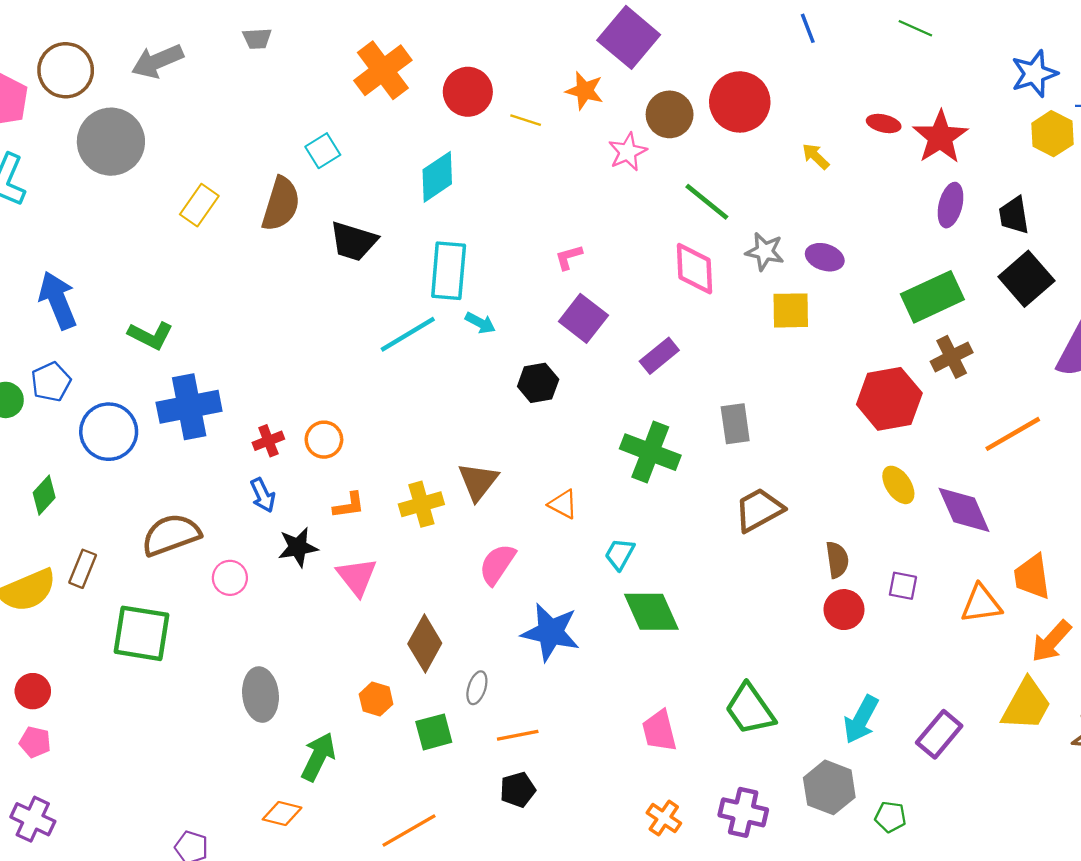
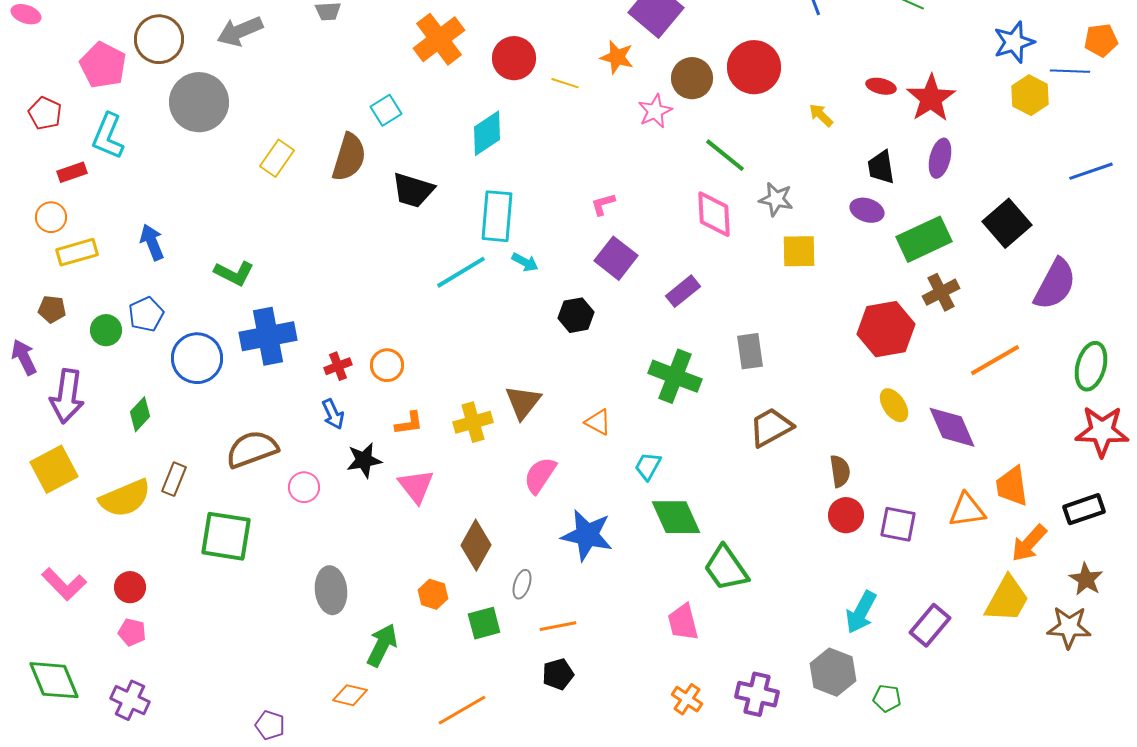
black trapezoid: (1014, 215) -> (881, 167), moved
purple ellipse: (825, 257) -> (867, 210), moved
blue arrow: (58, 300) -> (152, 242), size x0.7
purple square: (903, 586) -> (898, 524), moved, size x1.4
green trapezoid: (750, 709) -> (726, 568), moved

